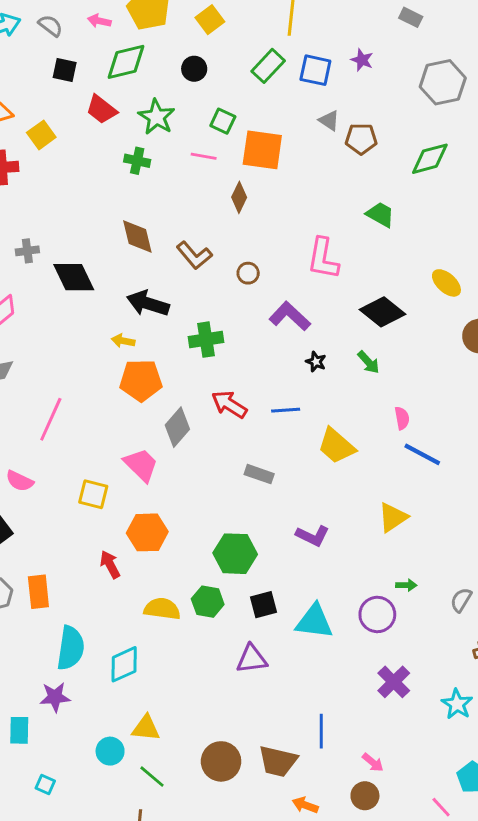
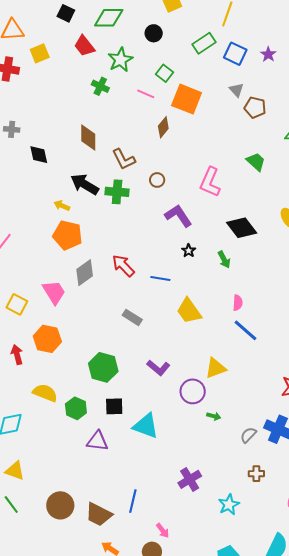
black diamond: (74, 277) -> (39, 155), size x0.7
green cross: (206, 340) -> (117, 192), moved
green hexagon: (208, 602) -> (76, 408), moved
purple circle: (377, 614) -> (193, 391), moved

